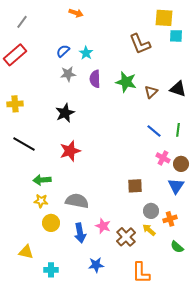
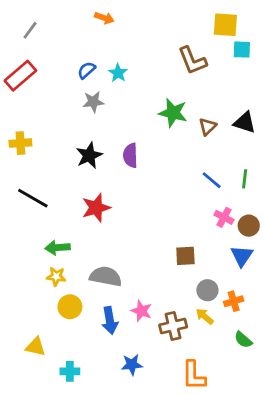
purple semicircle: (95, 79) -> (130, 155), moved
brown cross: (126, 237) -> (173, 326), turned 30

